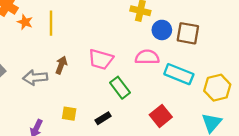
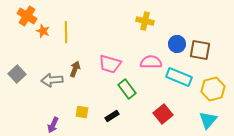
blue circle: (162, 30) -> (177, 44), moved
brown square: (188, 33) -> (200, 50), moved

